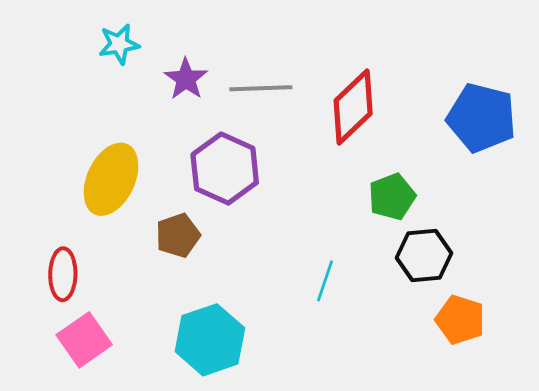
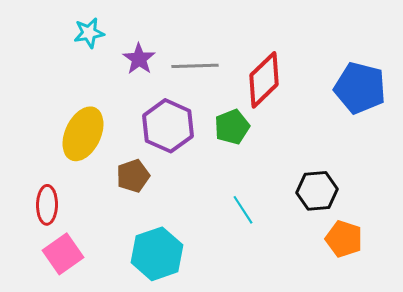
green pentagon: (392, 197) -> (232, 127), moved
cyan line: (325, 281) -> (243, 210), turned -52

